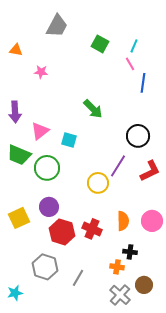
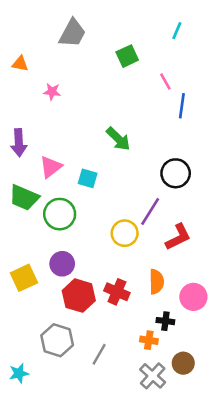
green square: (100, 44) -> (127, 56), turned 36
cyan line: (134, 46) -> (177, 31), moved
red L-shape: (150, 171) -> (178, 237), moved
pink circle: (152, 221) -> (193, 297), moved

